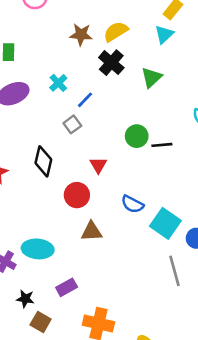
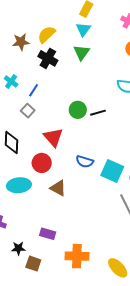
green triangle: (152, 77) -> (82, 53), moved
red triangle: (98, 165) -> (53, 137), size x1.5
brown triangle: (92, 231) -> (58, 188), turned 42
cyan ellipse: (38, 249) -> (19, 185), moved
purple rectangle: (67, 287) -> (48, 234), turned 56

